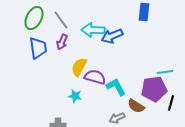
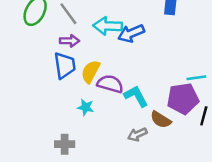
purple arrow: (62, 42) -> (70, 41), turned -112
blue trapezoid: (38, 48) -> (65, 65), moved

